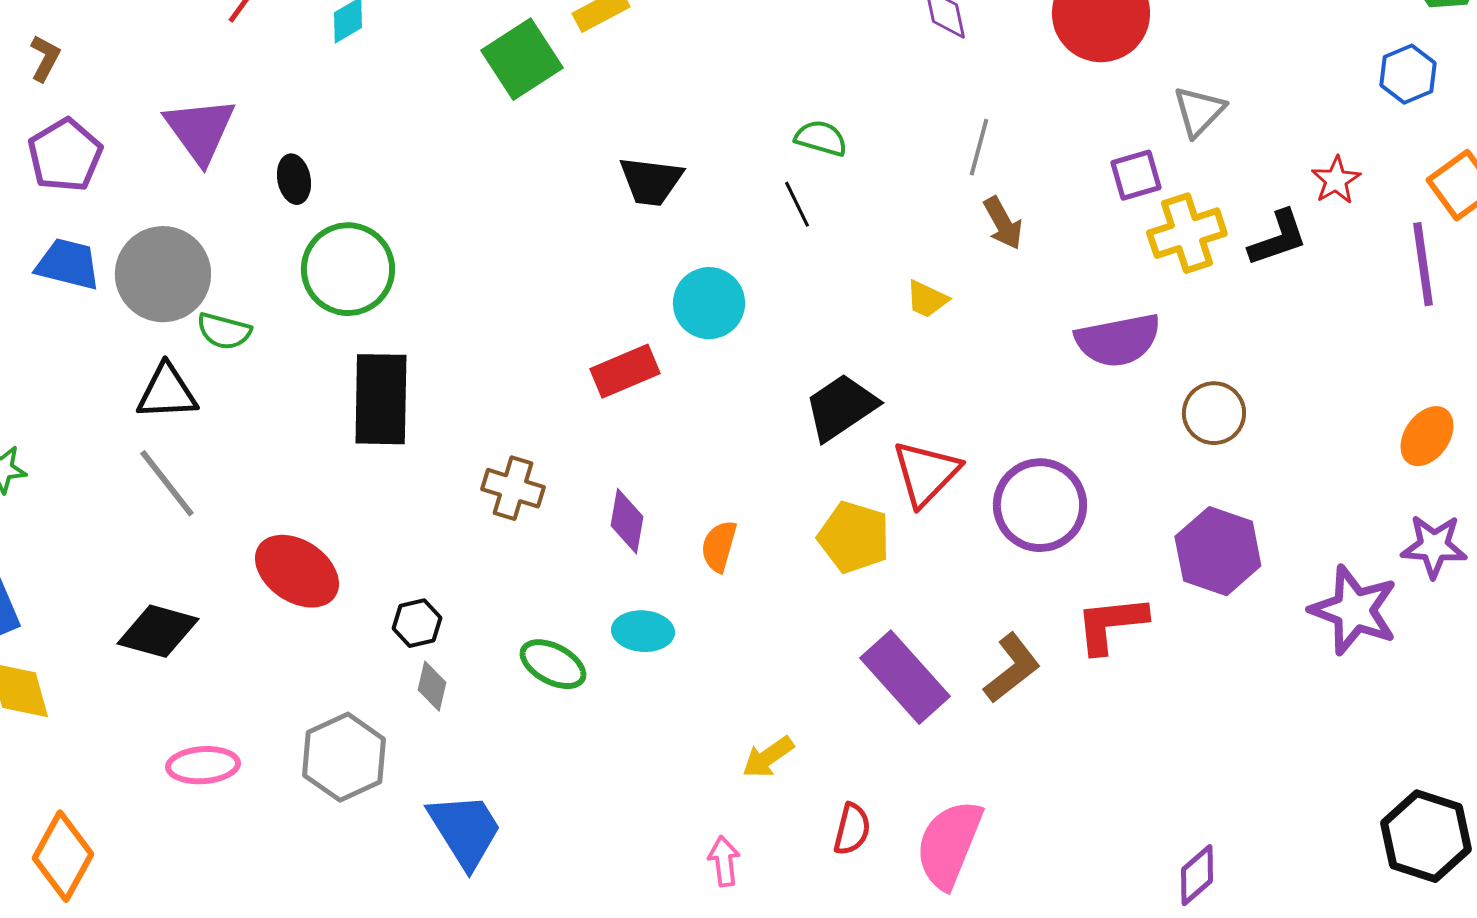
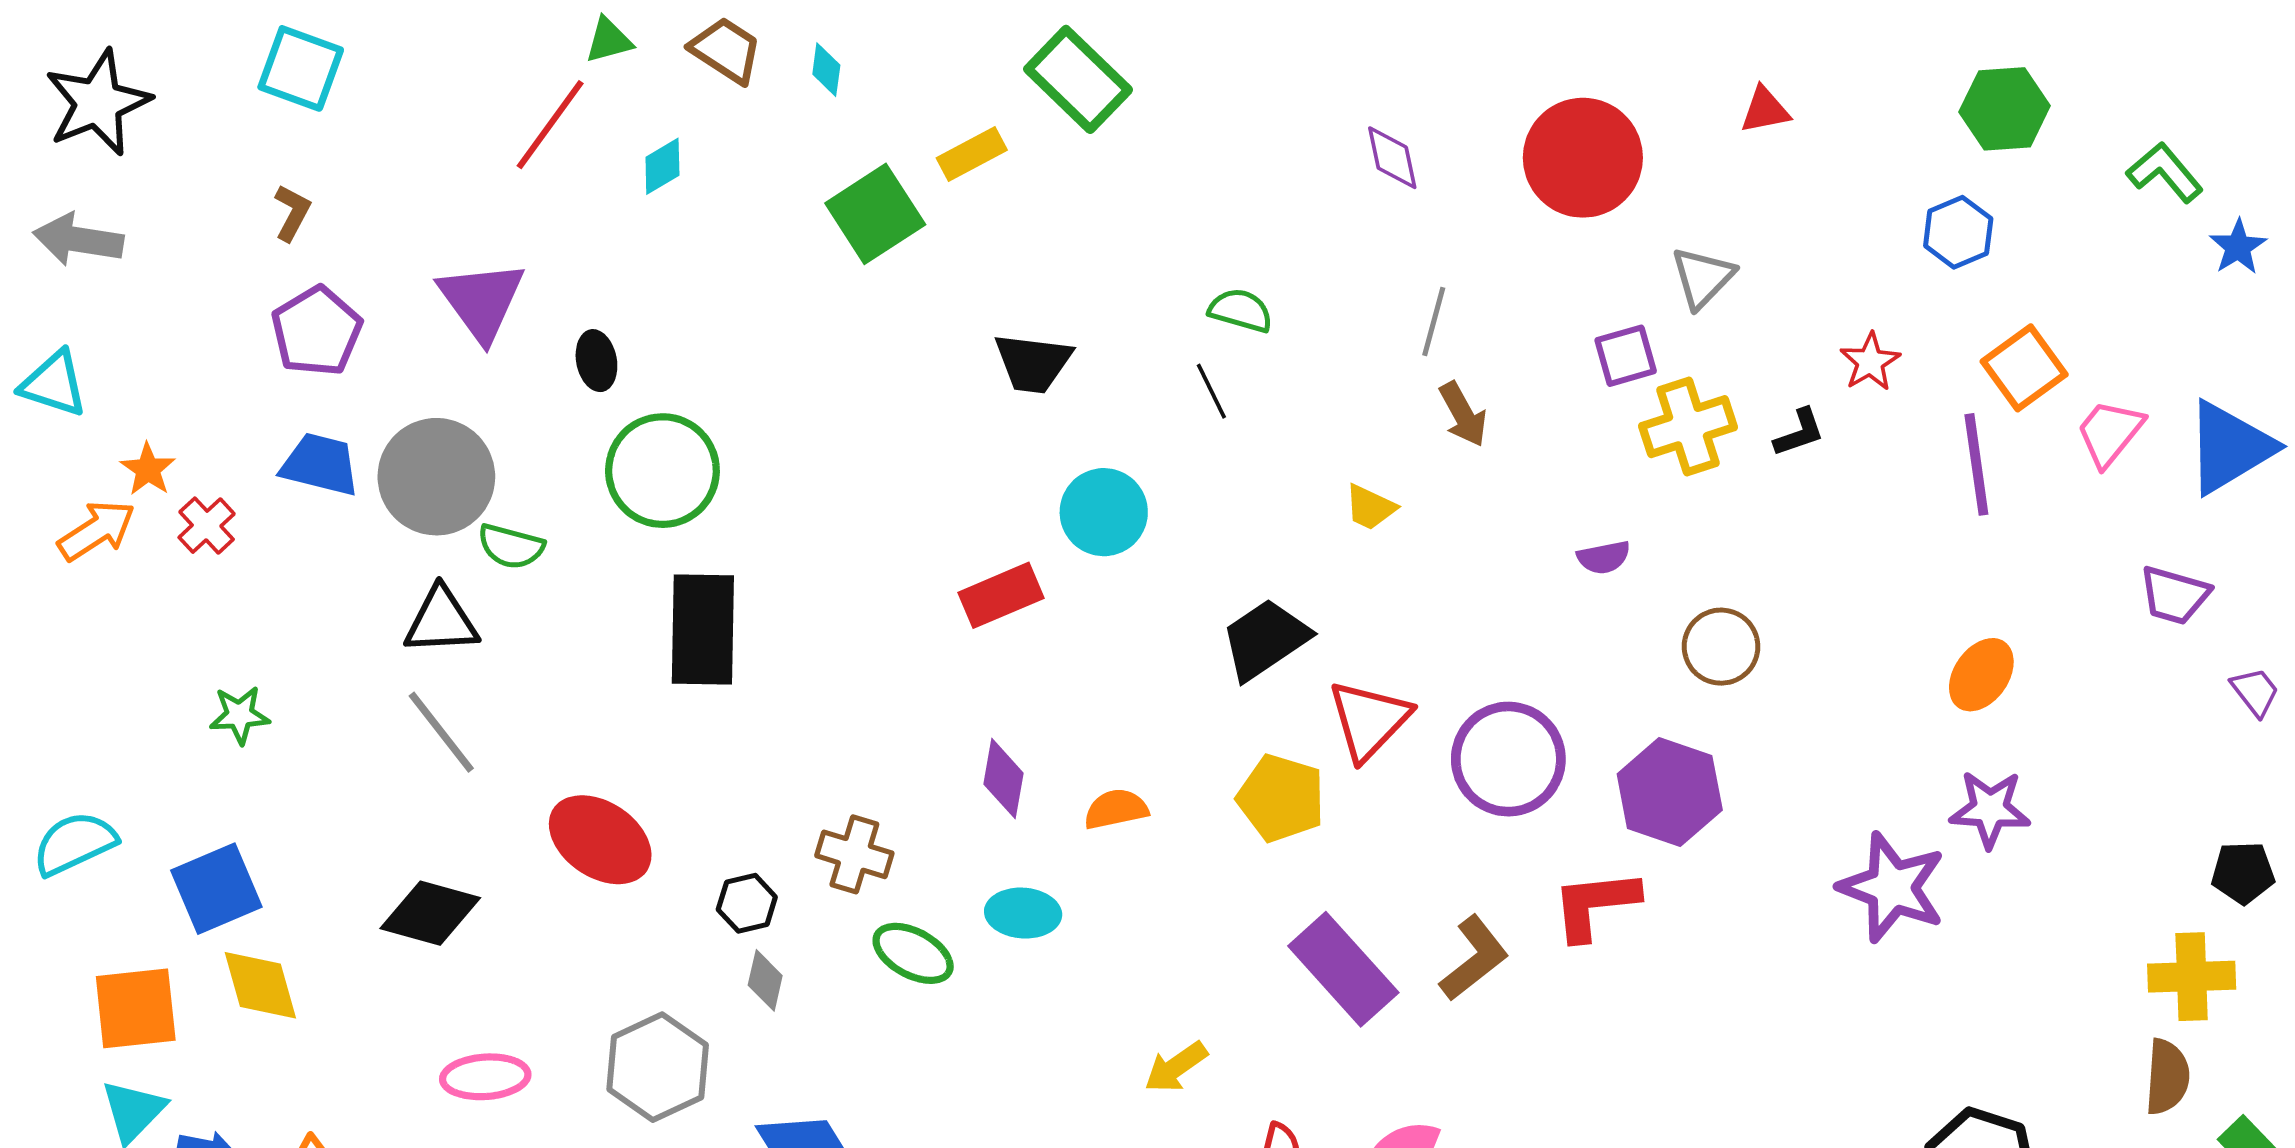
black L-shape: (1278, 238) -> (1799, 433), size x0.7
purple semicircle: (1118, 340) -> (1604, 557), size x0.5
brown cross: (513, 488) -> (854, 854), moved
orange semicircle: (719, 546) -> (1116, 809), turned 62
purple hexagon: (1218, 551) -> (1670, 792), moved

